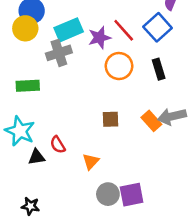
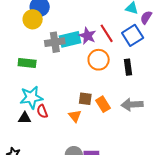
cyan rectangle: (69, 30) -> (70, 39), moved
purple star: (99, 38) -> (87, 36), turned 30
orange rectangle: (151, 121) -> (103, 104), moved
cyan star: (20, 131) -> (31, 97), moved, turned 30
orange triangle: (91, 162) -> (75, 116), moved, turned -32

